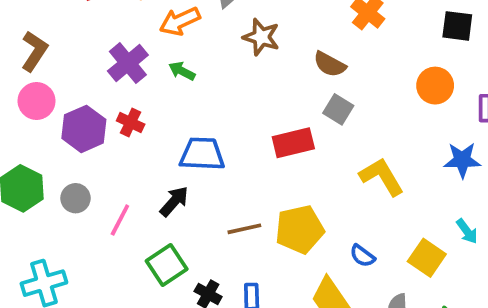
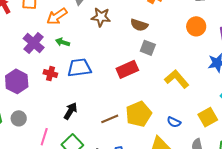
red cross: (131, 122) -> (50, 74), moved
blue trapezoid: (202, 154) -> (79, 68), moved
pink line: (120, 220) -> (44, 137), moved
yellow square: (427, 258) -> (208, 117), turned 36

